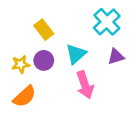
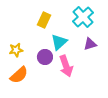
yellow rectangle: (44, 30) -> (44, 20), moved, turned 63
purple circle: (44, 60) -> (45, 57), moved

